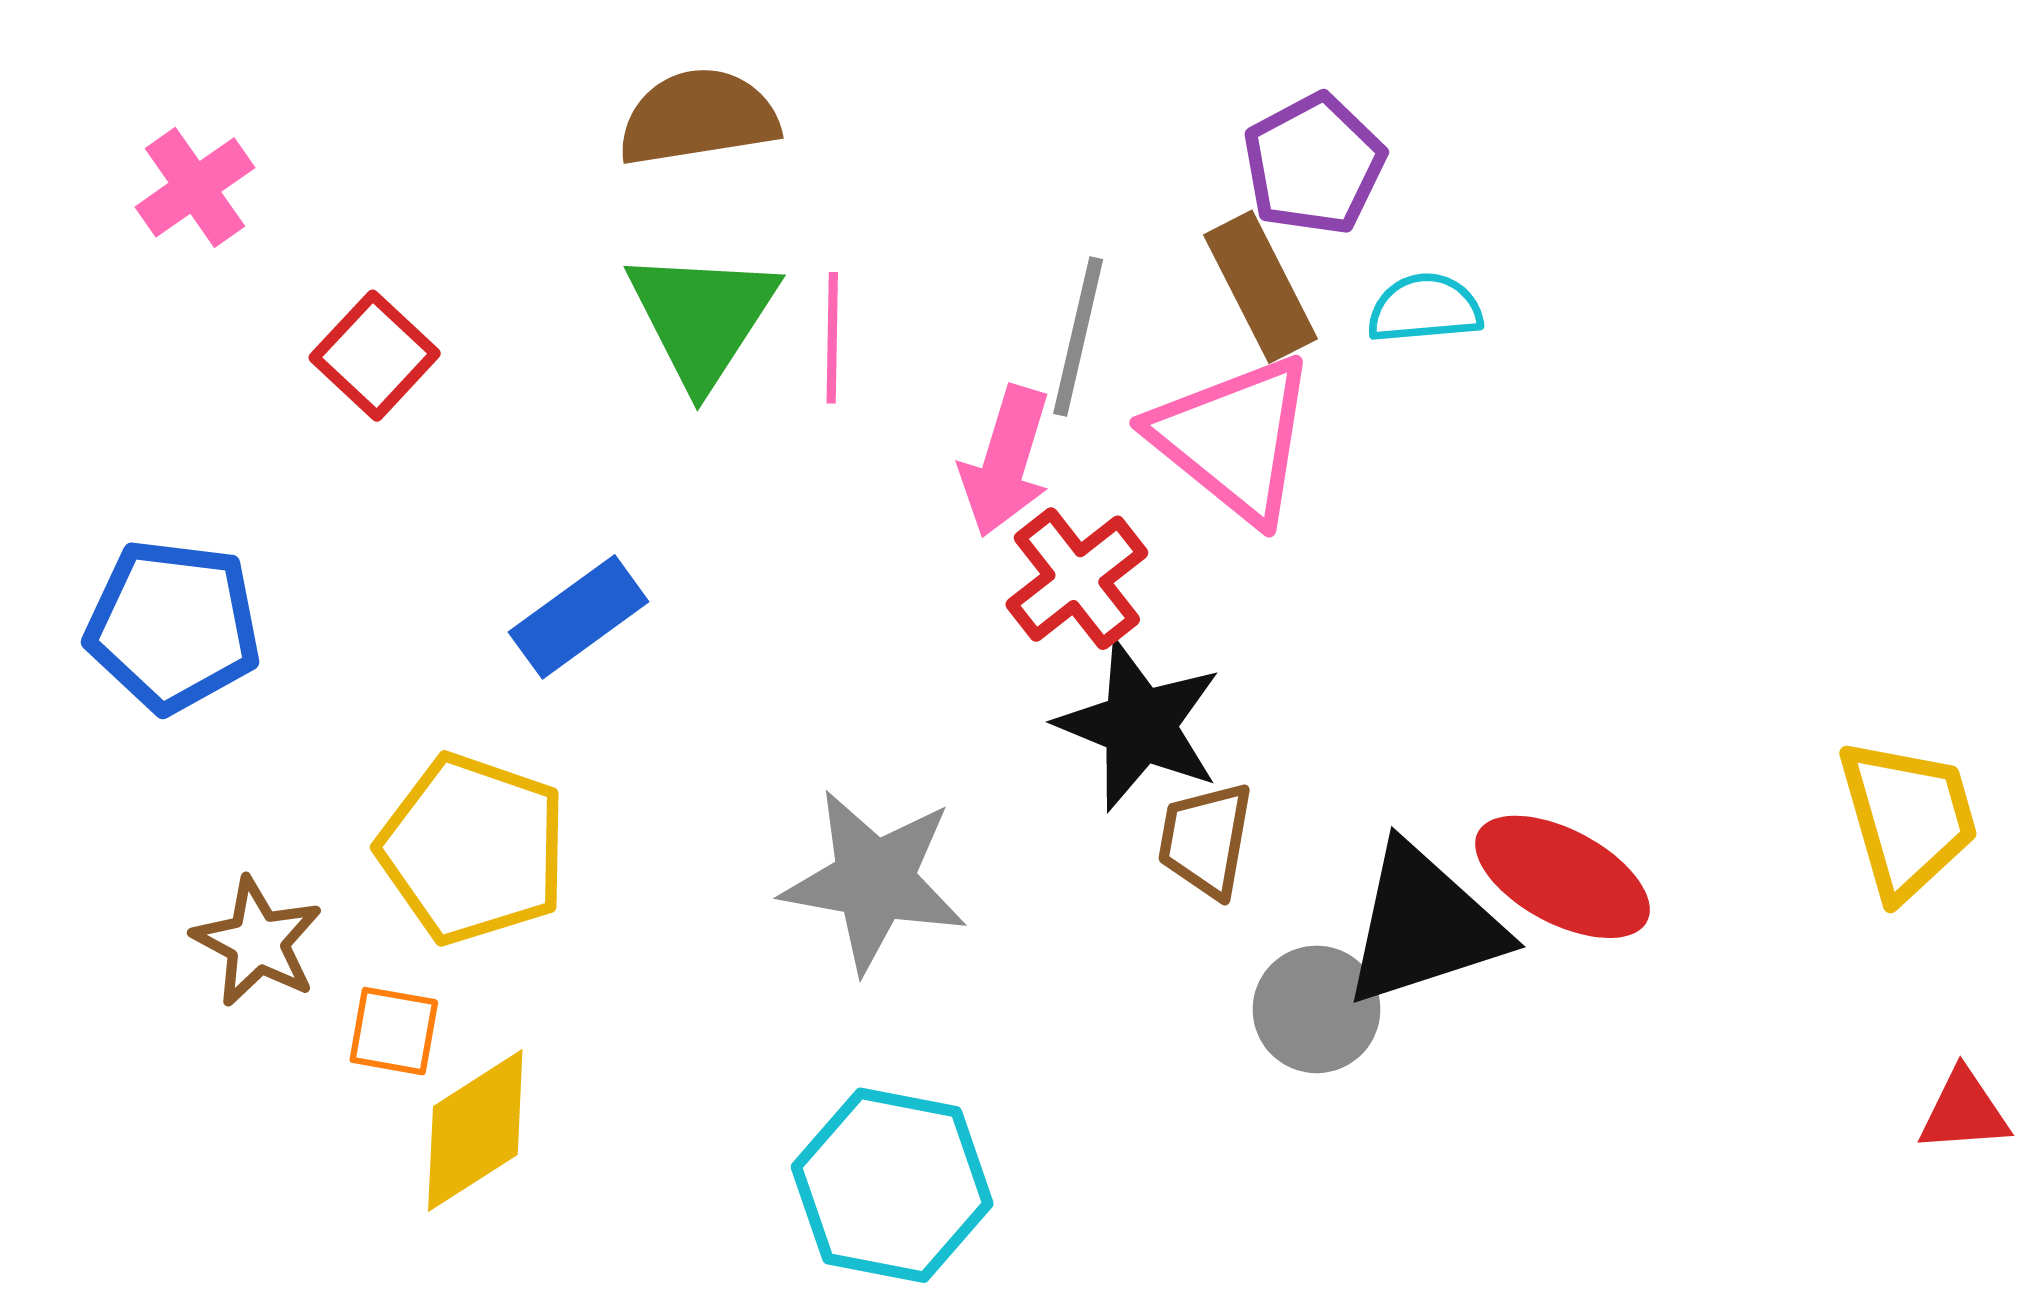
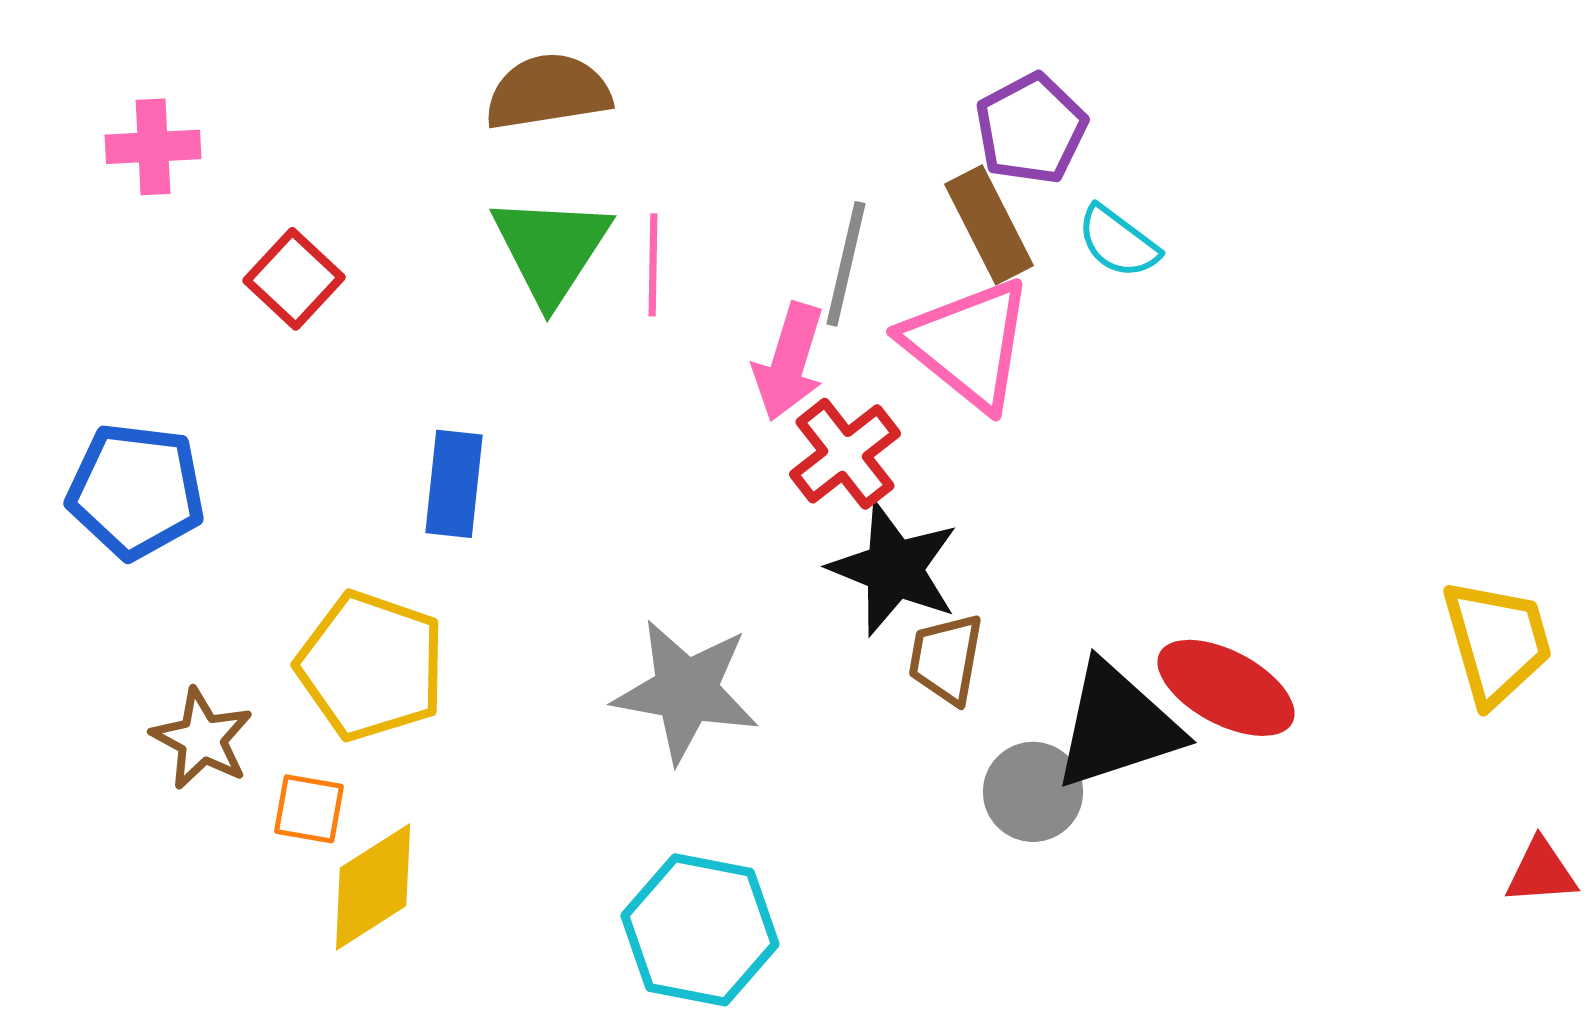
pink cross: (195, 187) -> (153, 147), turned 32
cyan semicircle: (1425, 308) -> (1118, 242), turned -138
blue rectangle: (579, 617) -> (454, 484), turned -48

